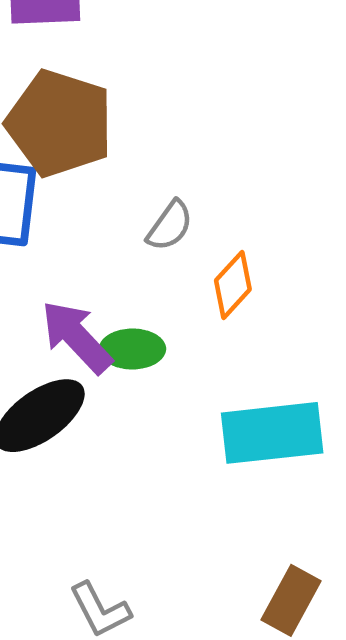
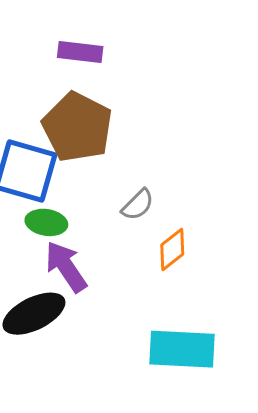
green ellipse: (132, 349) -> (46, 222), moved

